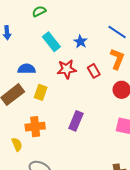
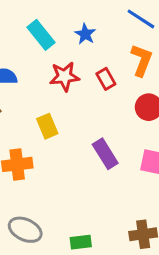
yellow rectangle: (41, 92) -> (47, 126), moved, turned -42
purple rectangle: (76, 121) -> (105, 154), moved, turned -54

